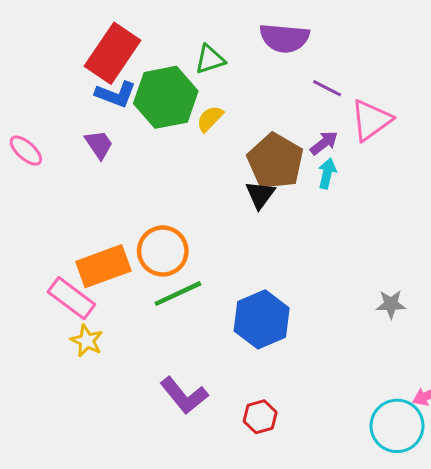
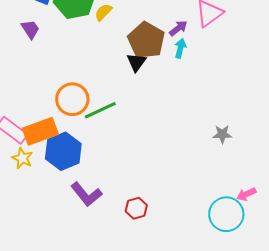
orange rectangle: (103, 266) -> (40, 131), moved
green line: (178, 294) -> (100, 110), moved
blue hexagon: (262, 319) -> (63, 151), moved

